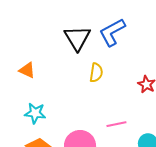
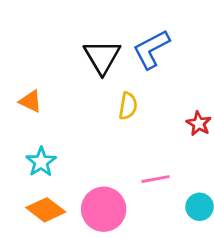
cyan star: (35, 113) -> (41, 162), turned 30

